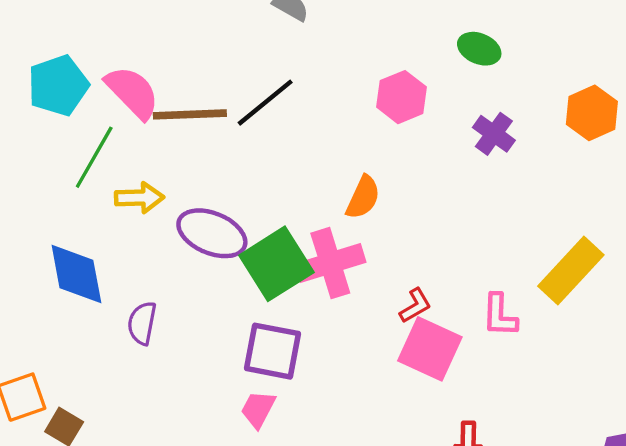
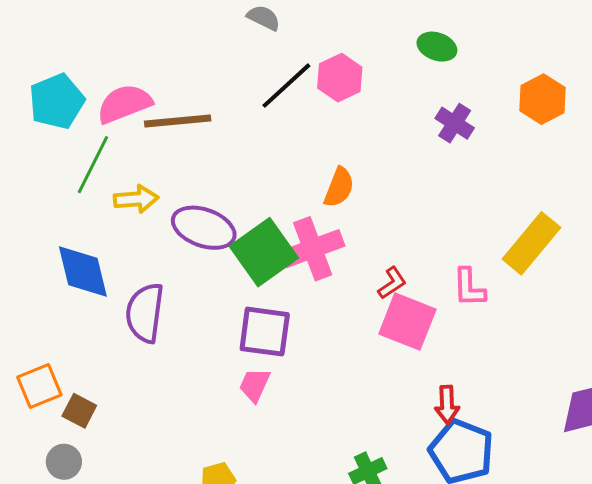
pink semicircle: (132, 92) -> (124, 104), turned -64
pink hexagon: (401, 97) -> (340, 78), moved
black line: (265, 103) -> (286, 86), moved
purple semicircle: (142, 323) -> (145, 313), size x1.5

